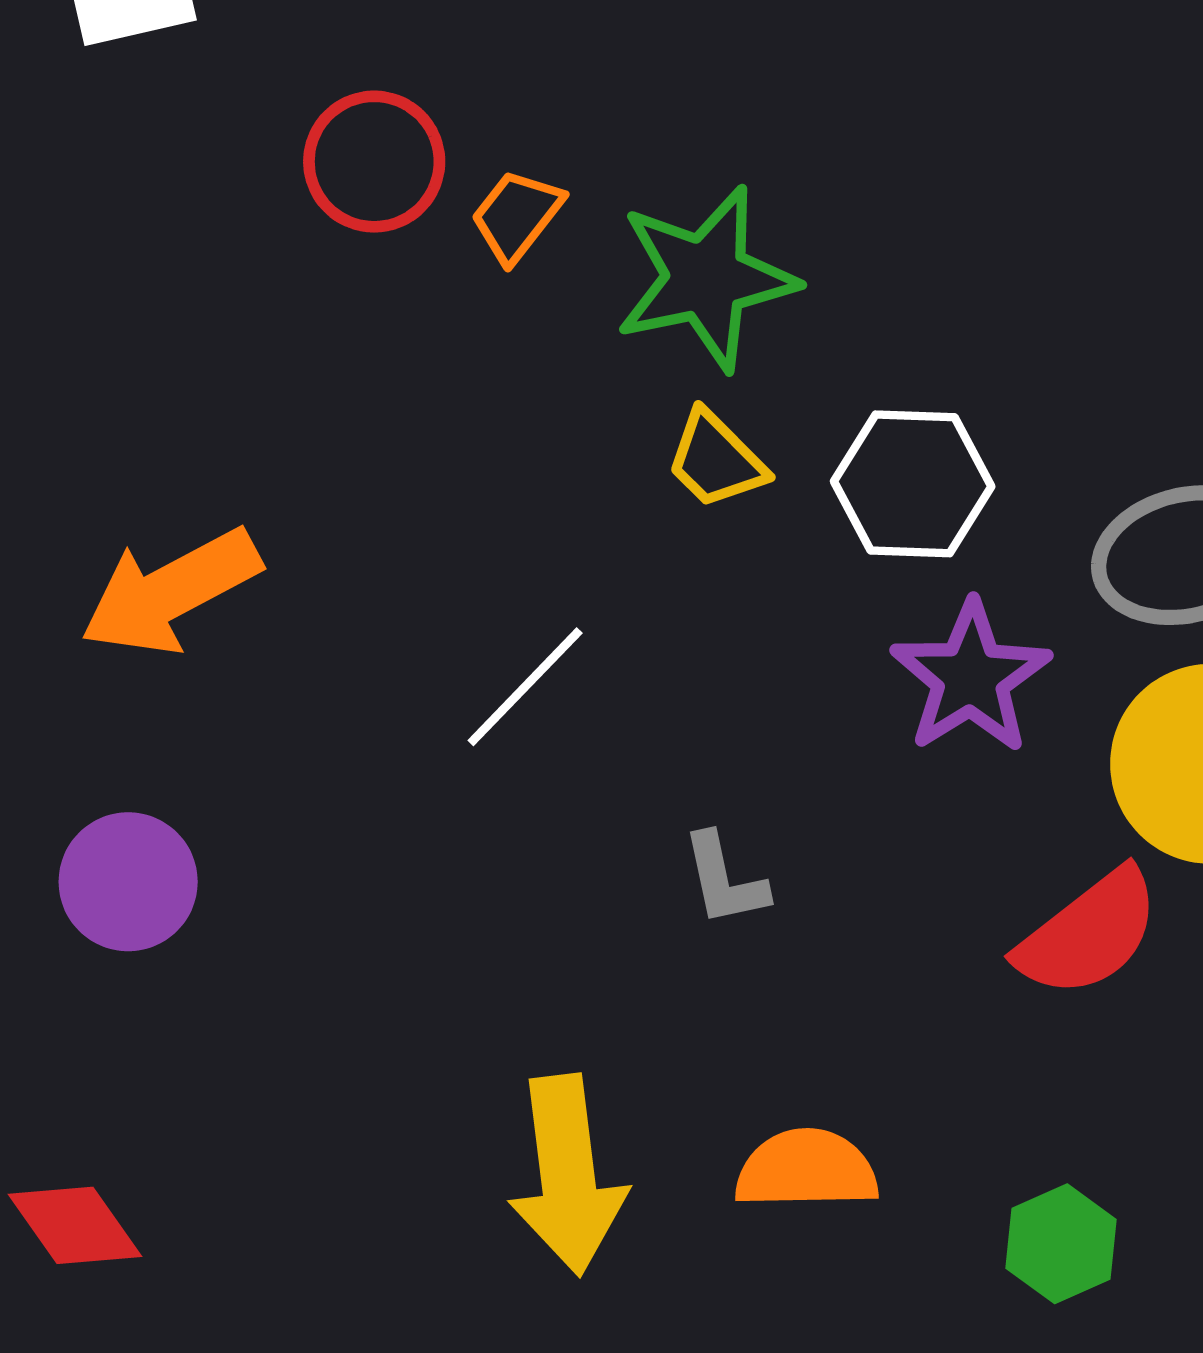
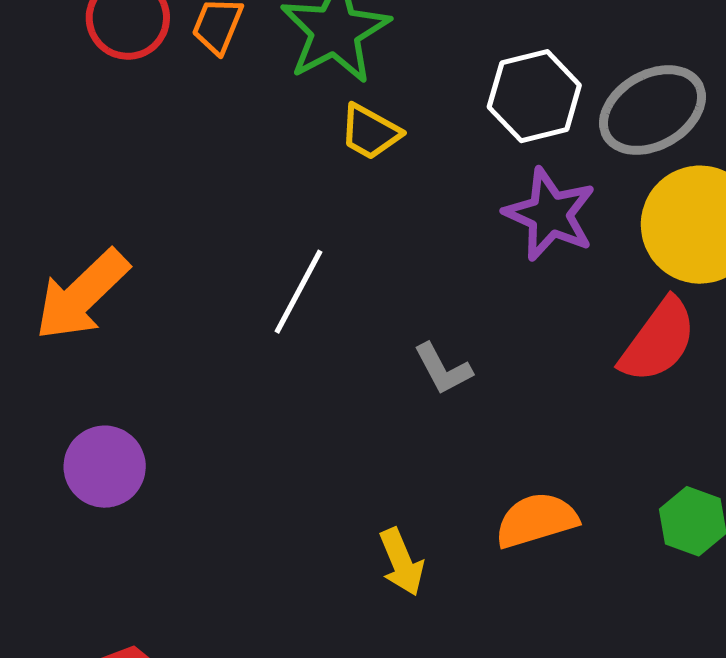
white hexagon: (913, 484) -> (534, 96), moved
yellow arrow: (567, 1175) -> (401, 562), size x0.6

